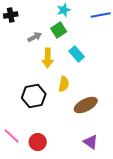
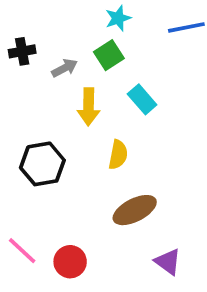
black cross: (11, 15) -> (22, 51), moved
black hexagon: (34, 96) -> (42, 164), moved
brown ellipse: (86, 105) -> (135, 210), moved

